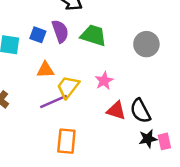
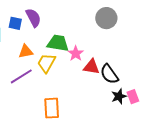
green trapezoid: (93, 35) -> (58, 43), moved
purple line: (54, 101) -> (21, 76), moved
red triangle: (116, 111) -> (91, 67), moved

